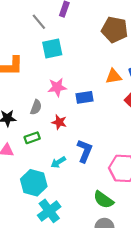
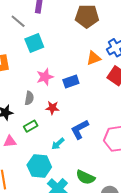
blue L-shape: (85, 151) -> (80, 129), turned -130
green semicircle: (103, 200) -> (85, 177), moved

